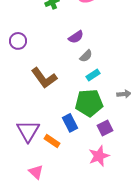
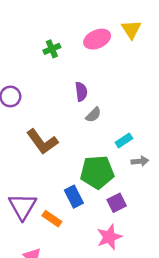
purple semicircle: (76, 37) -> (81, 92), turned -63
cyan rectangle: (93, 75) -> (124, 140), moved

